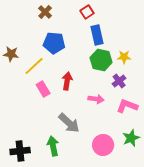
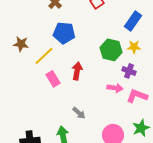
blue rectangle: (97, 35) -> (133, 21), moved, turned 48
purple cross: (119, 81) -> (129, 71), turned -32
pink arrow: (96, 99) -> (115, 88), moved
gray arrow: (69, 123) -> (79, 113), size x0.6

